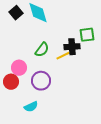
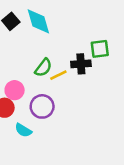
yellow line: (63, 56) -> (58, 75), moved
cyan semicircle: (31, 107) -> (23, 130), moved, turned 56

